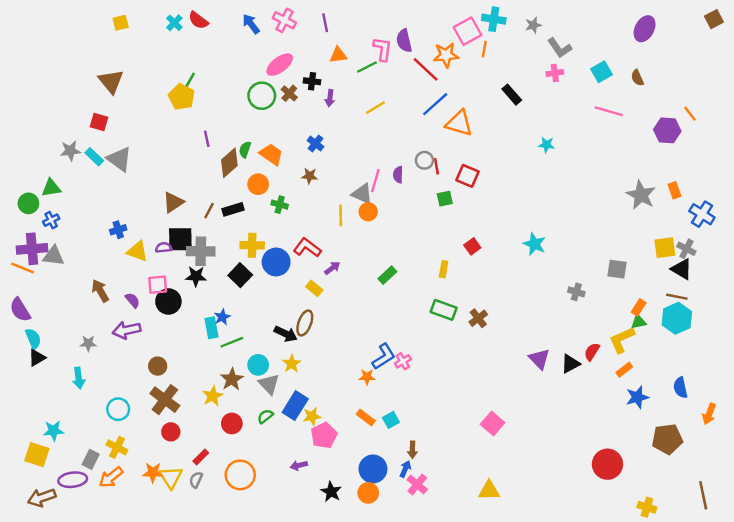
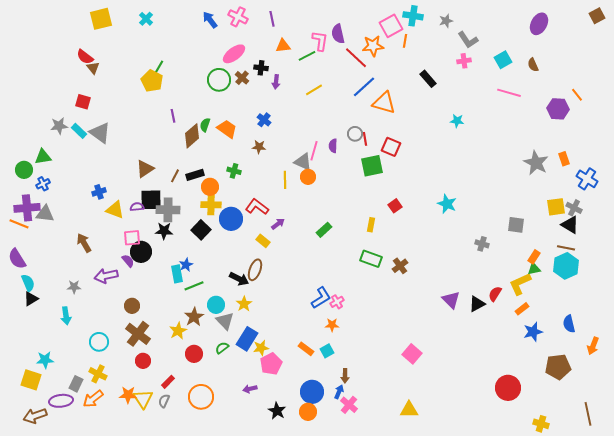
red semicircle: (198, 20) -> (85, 57), moved
yellow square: (121, 23) -> (101, 19), size x1.6
brown triangle: (111, 81) -> (93, 68), size x0.6
orange circle: (258, 184) -> (210, 187), moved
green square: (445, 199) -> (372, 166), size x1.6
purple semicircle: (133, 300) -> (128, 261), moved
orange star: (367, 377) -> (332, 325), moved

